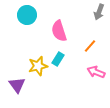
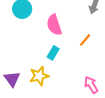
yellow star: (38, 66) -> (39, 76), moved
pink arrow: (96, 72) -> (91, 85), moved, turned 36

